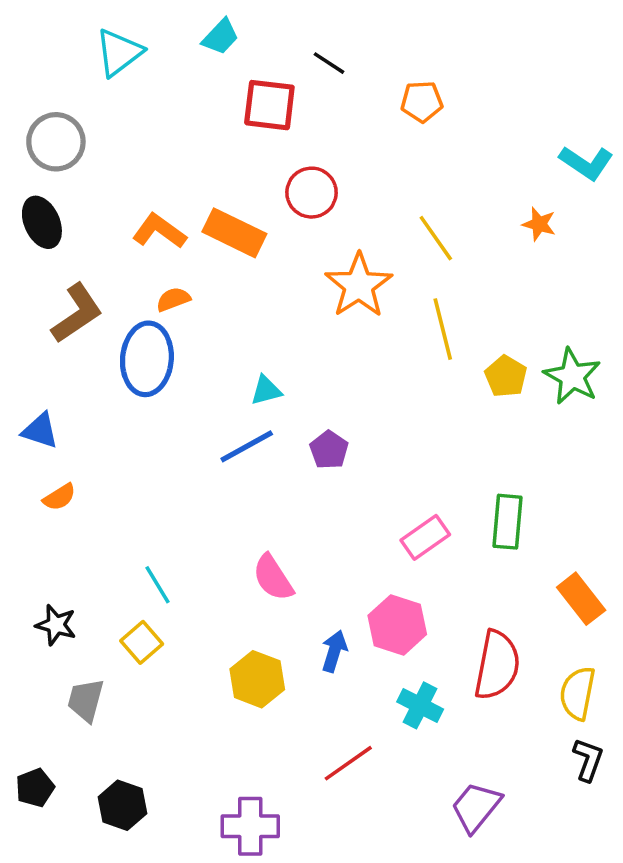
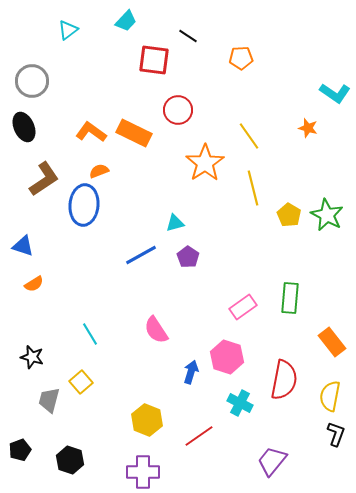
cyan triangle: (119, 53) -> (68, 30), size x0.7
cyan triangle: (266, 390) -> (175, 223), moved
yellow square: (142, 642) -> (81, 382), moved
yellow hexagon: (257, 679) -> (147, 420), moved

